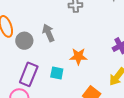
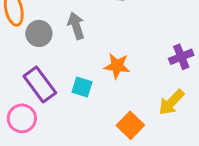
purple rectangle: (29, 74) -> (40, 85), turned -65

